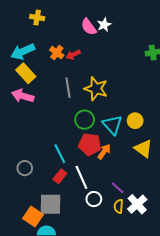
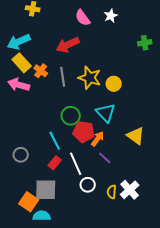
white star: (104, 25) -> (111, 16), moved
orange cross: (57, 53) -> (41, 71), moved
red arrow: (73, 55) -> (68, 45), size x1.6
green circle: (85, 120) -> (71, 116), moved
yellow circle: (135, 121) -> (114, 84), moved
purple line: (118, 188) -> (105, 158), moved

